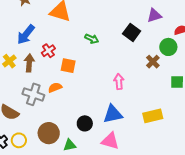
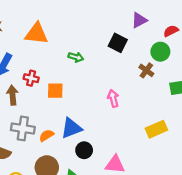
red cross: (48, 51) -> (31, 78), turned -32
orange semicircle: (55, 87) -> (47, 135), moved
blue triangle: (113, 114) -> (71, 128), moved

